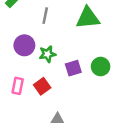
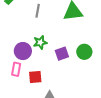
purple circle: (24, 45) -> (23, 51), moved
red square: (42, 86) -> (35, 77), moved, turned 32

